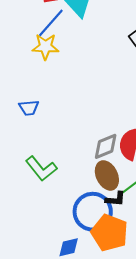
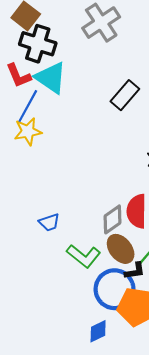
blue trapezoid: (29, 108) -> (49, 222), moved
green L-shape: (41, 169) -> (84, 256), moved

